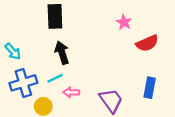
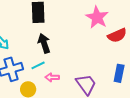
pink star: (124, 22) -> (97, 17), size x1.6

